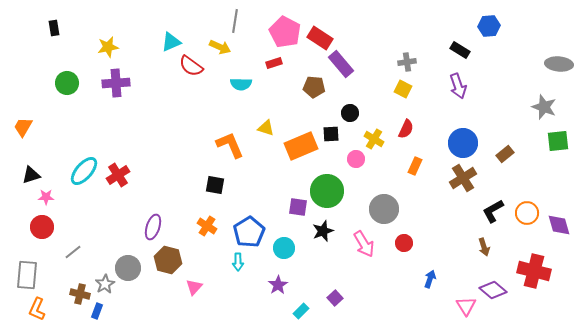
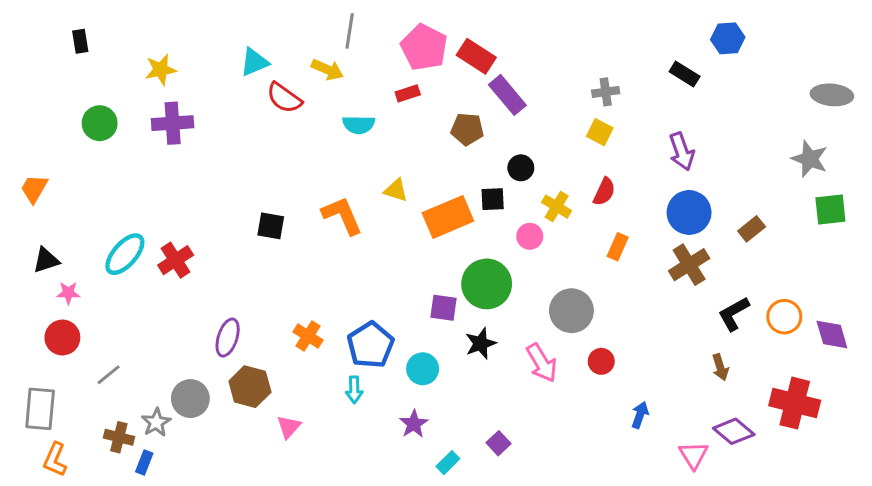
purple arrow: (458, 86) -> (682, 151), moved
black square: (215, 185) -> (271, 226), moved

